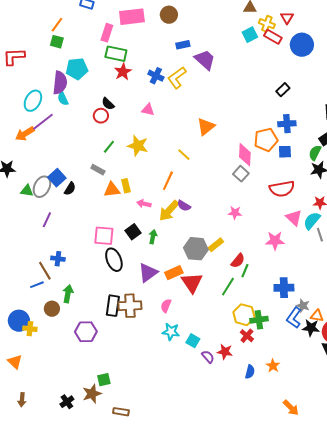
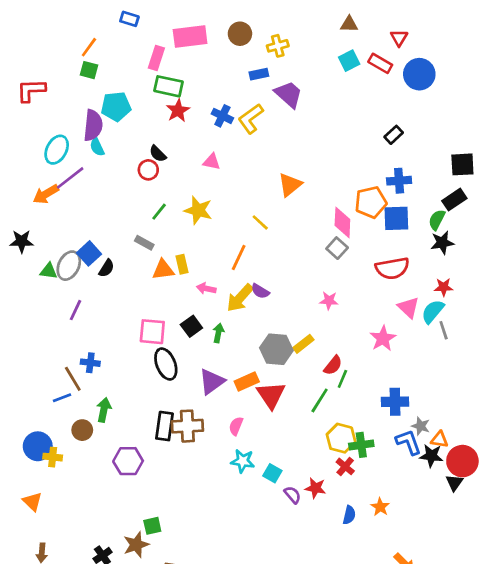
yellow cross: (267, 24) -> (278, 46), moved, turned -35
blue square: (285, 152) -> (396, 218), size x1.5
pink star: (275, 241) -> (383, 338), turned -30
blue L-shape: (294, 318) -> (409, 442), turned 125

